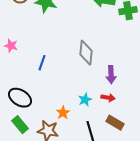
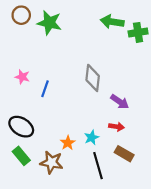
pink star: (11, 46) -> (22, 77), moved
purple arrow: (111, 75) -> (120, 102), turned -54
cyan star: (85, 100) -> (92, 137), moved

